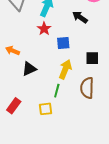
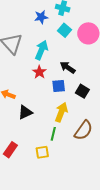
black arrow: (80, 17) -> (68, 67), moved
black square: (92, 58) -> (82, 91), moved, turned 32
brown semicircle: (87, 88) -> (83, 130), turned -145

